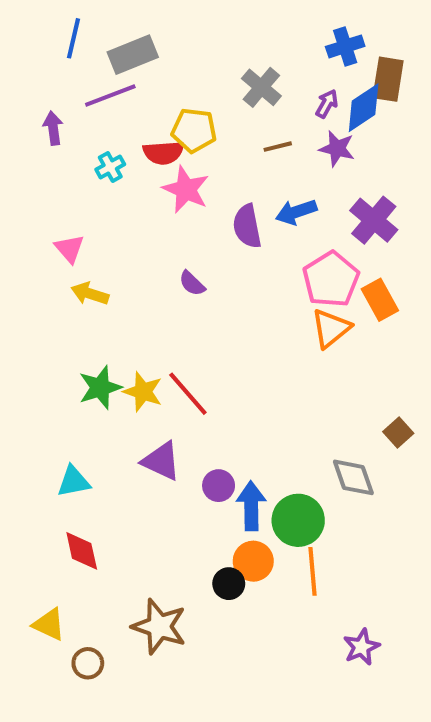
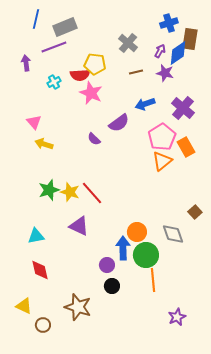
purple semicircle: (247, 226) -> (119, 123), moved, turned -115
purple circle: (219, 486) -> (107, 265), moved
orange circle: (253, 561) -> (137, 232), moved

